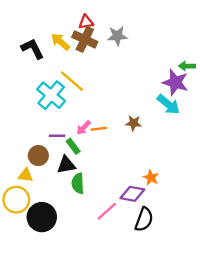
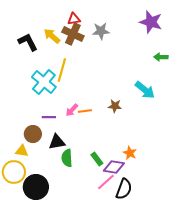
yellow line: (72, 81) -> (62, 70), turned 65
purple star: (175, 82) -> (151, 22), moved
green rectangle: (73, 146) -> (97, 159), moved
pink line: (107, 211) -> (106, 182), moved

